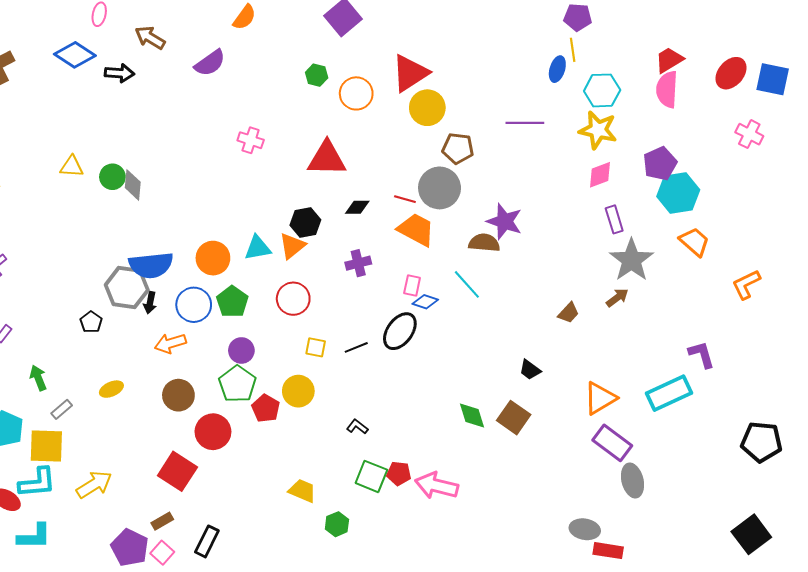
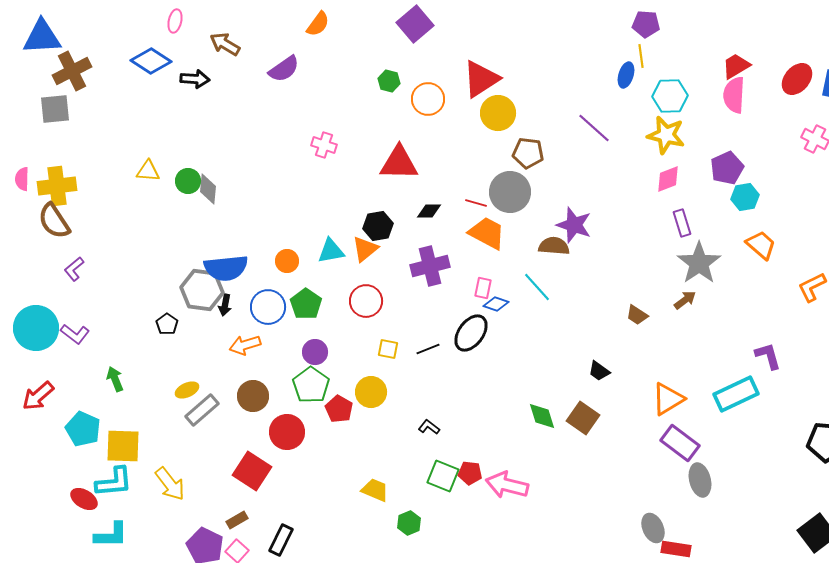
purple line: (525, 123) -> (594, 128), turned 42
cyan hexagon: (678, 193) -> (745, 197), size x0.7
orange circle: (213, 258) -> (287, 261), size x0.7
purple cross: (358, 263) -> (430, 266), size x1.5
brown trapezoid: (569, 313) -> (637, 315), turned 80
gray rectangle: (62, 409) -> (202, 410), moved, size x1.6
yellow arrow: (94, 485) -> (170, 484), turned 84
gray ellipse: (585, 529) -> (653, 528), turned 56

